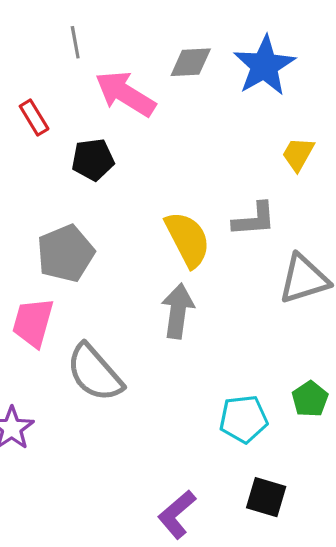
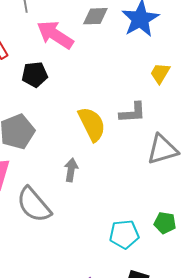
gray arrow: (178, 311) -> (71, 170), moved, size x0.7
green pentagon: (310, 399) -> (165, 223), turned -30

